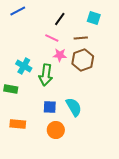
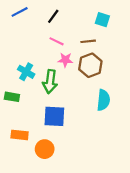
black line: (60, 19) -> (53, 16), moved
blue square: (50, 107) -> (54, 116), size x1.5
cyan semicircle: (74, 107) -> (103, 100), moved, turned 36
orange circle: (56, 130) -> (45, 149), moved

